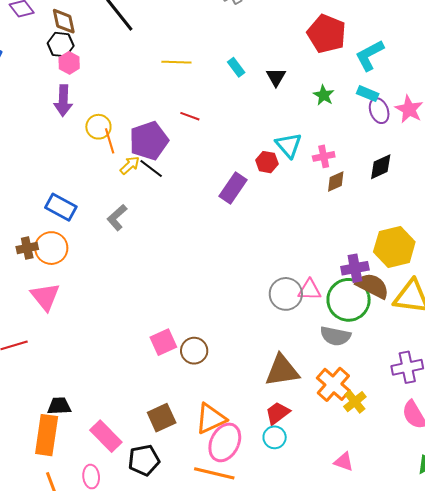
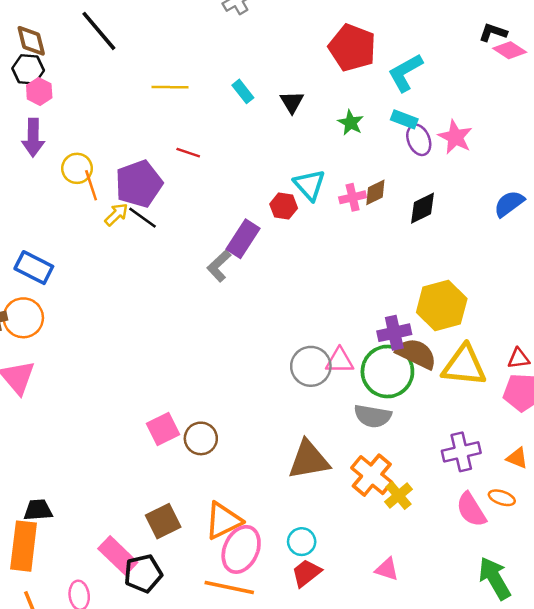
brown diamond: (336, 181) -> (375, 192), moved
gray L-shape: (117, 218) -> (219, 266), moved
red trapezoid: (278, 413) -> (306, 573), moved
pink rectangle: (106, 436) -> (118, 555), moved

